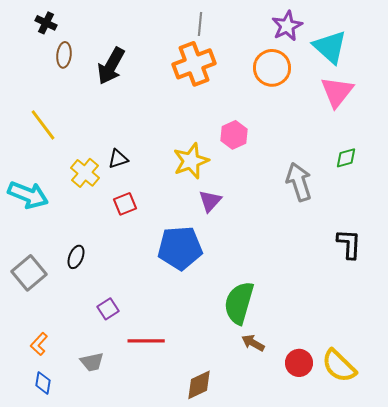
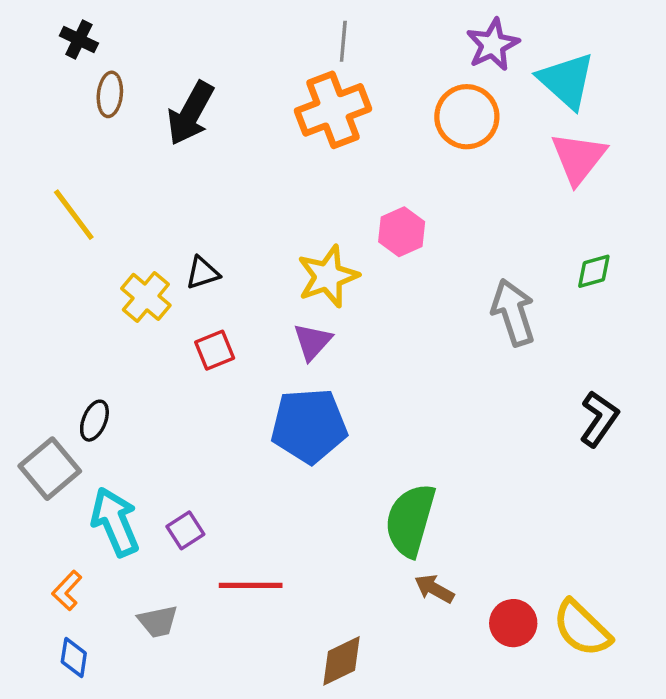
cyan arrow: (28, 195) -> (115, 522), moved, turned -135
purple triangle: (210, 201) -> (312, 342), moved
black L-shape: (349, 244) -> (599, 419), turned 32
black ellipse: (76, 257) -> (94, 421), moved

